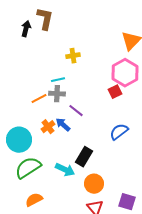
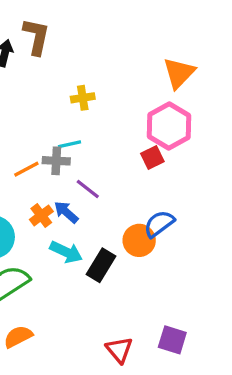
cyan line: (58, 80) -> (70, 144), moved
cyan arrow: (65, 170) -> (66, 252), moved
orange circle: (94, 184) -> (139, 240), moved

